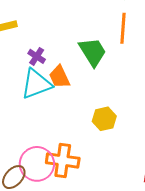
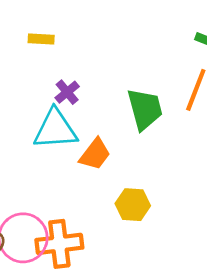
orange trapezoid: (59, 77) -> (95, 154), moved, turned -135
orange cross: (63, 160) -> (59, 244), turned -32

